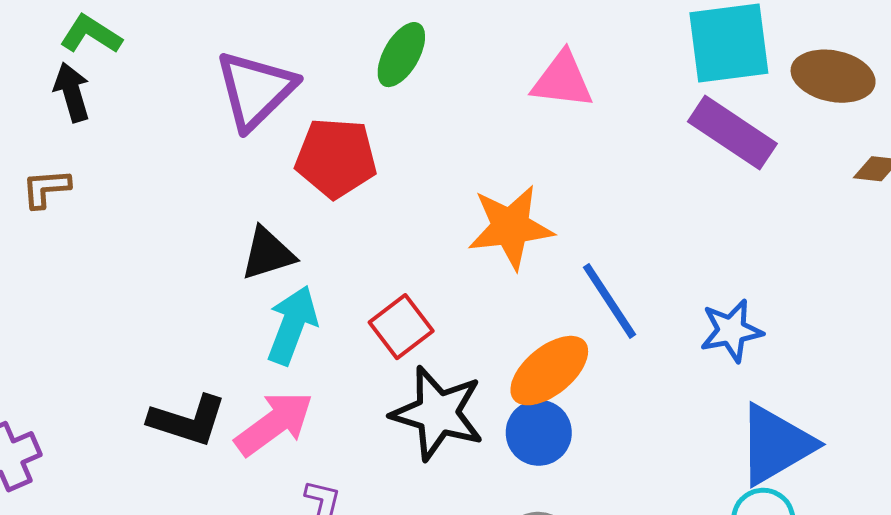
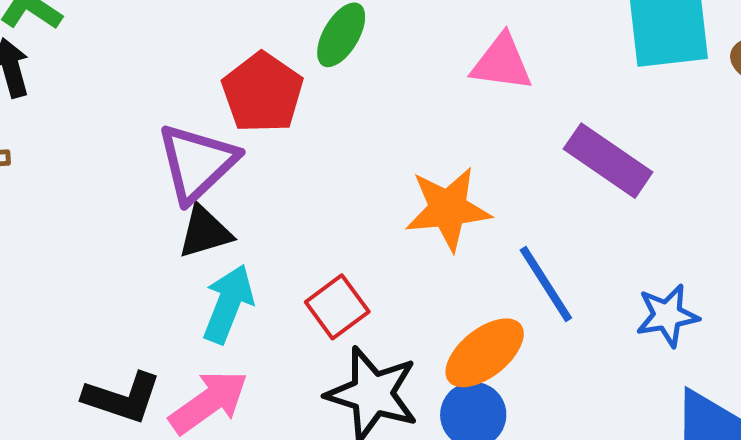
purple triangle: (255, 90) -> (197, 163), moved
purple rectangle: (732, 133) -> (608, 161), moved
red pentagon: (336, 158) -> (263, 93), moved, turned 30

